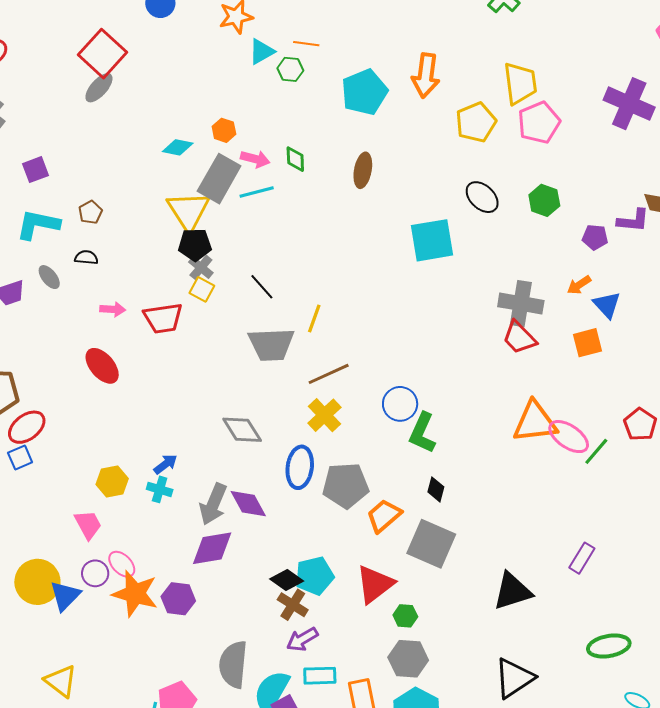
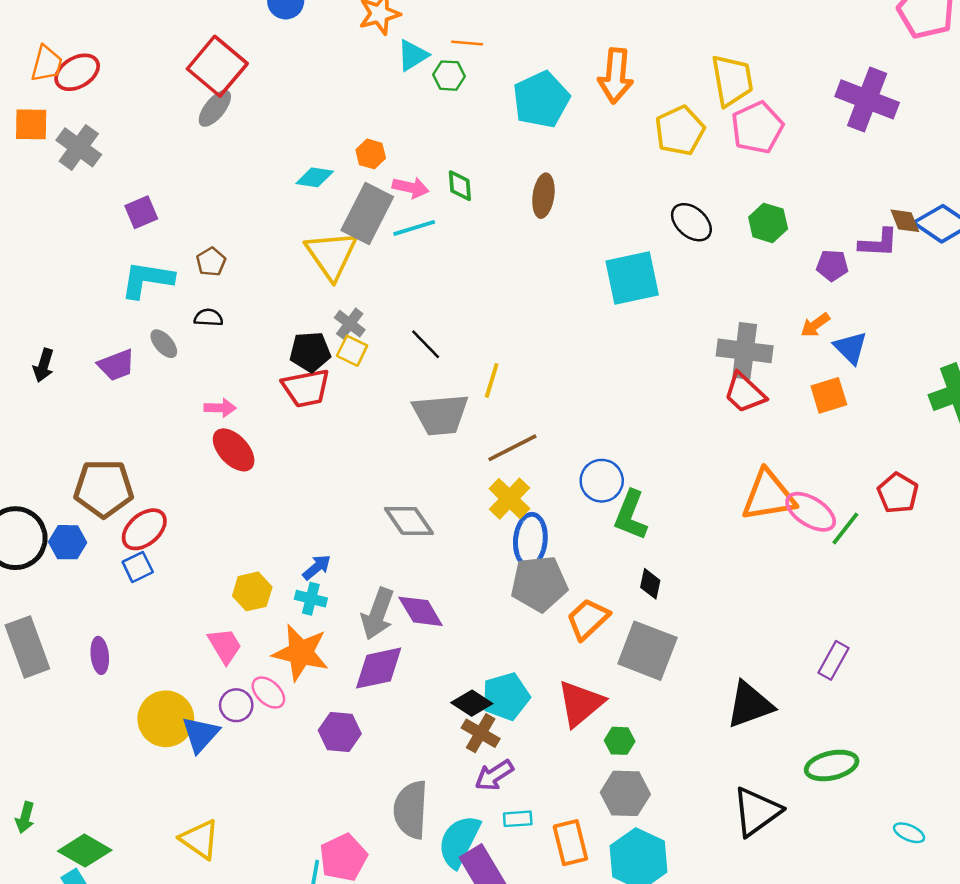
black pentagon: (195, 245) -> (310, 352), moved
pink arrow: (113, 309) -> (220, 408), moved
blue ellipse: (300, 467) -> (530, 540), moved
orange star: (135, 594) -> (301, 653), moved
green ellipse: (609, 646) -> (832, 765), moved
cyan rectangle: (320, 676) -> (518, 819), size x0.7

